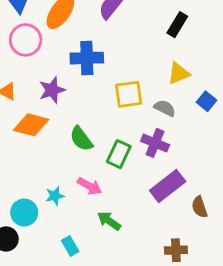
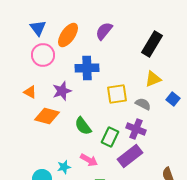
black rectangle: (177, 25) -> (152, 44), size x1.4
purple rectangle: (168, 186) -> (130, 156), moved

